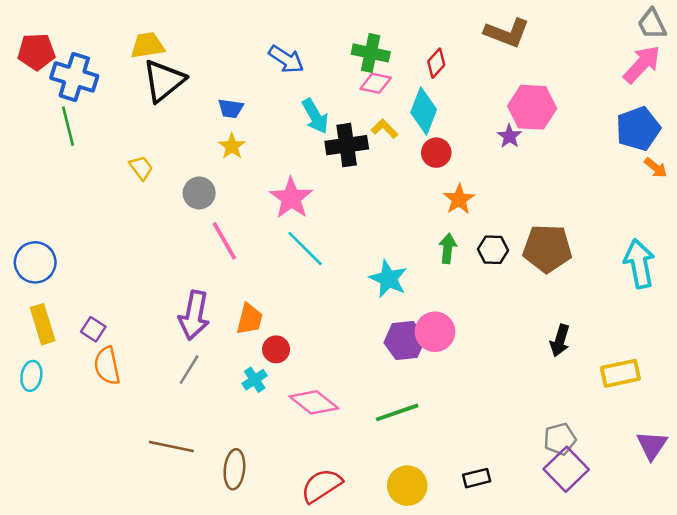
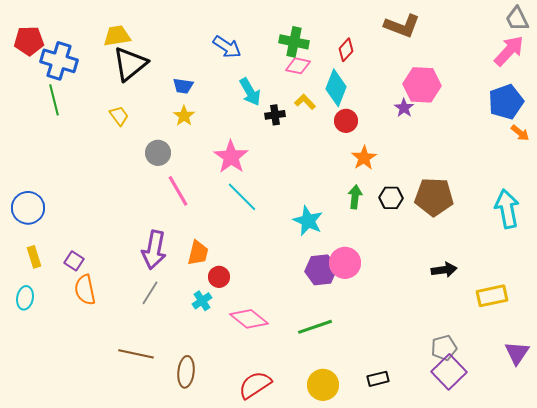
black cross: (347, 145) -> (275, 115), size x0.6
yellow trapezoid: (141, 168) -> (119, 116), moved
yellow rectangle: (43, 324) -> (34, 257), size x0.7
black arrow: (560, 341) -> (444, 270), turned -115

